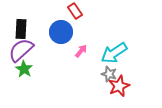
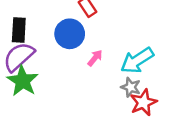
green star: (24, 69) -> (23, 81), size x1.4

